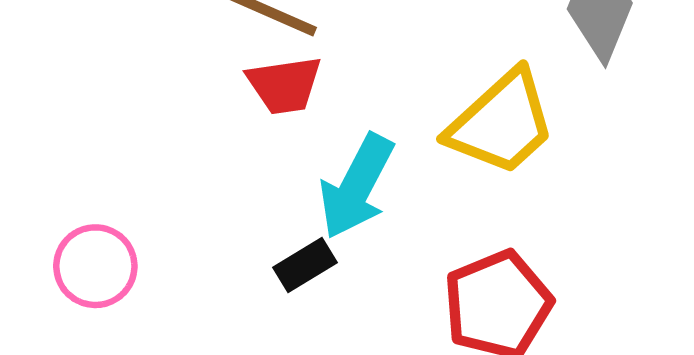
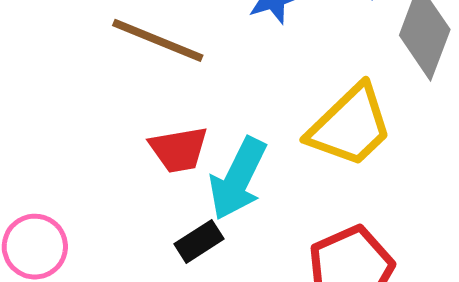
red trapezoid: (284, 85) -> (179, 149), moved

